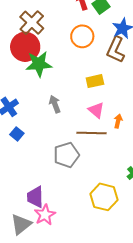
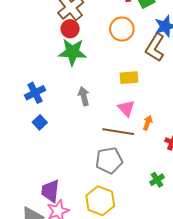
red circle: (25, 47) -> (70, 29), moved, size x0.6
gray pentagon: (66, 155) -> (109, 160), moved
yellow hexagon: (104, 197) -> (100, 201), moved

